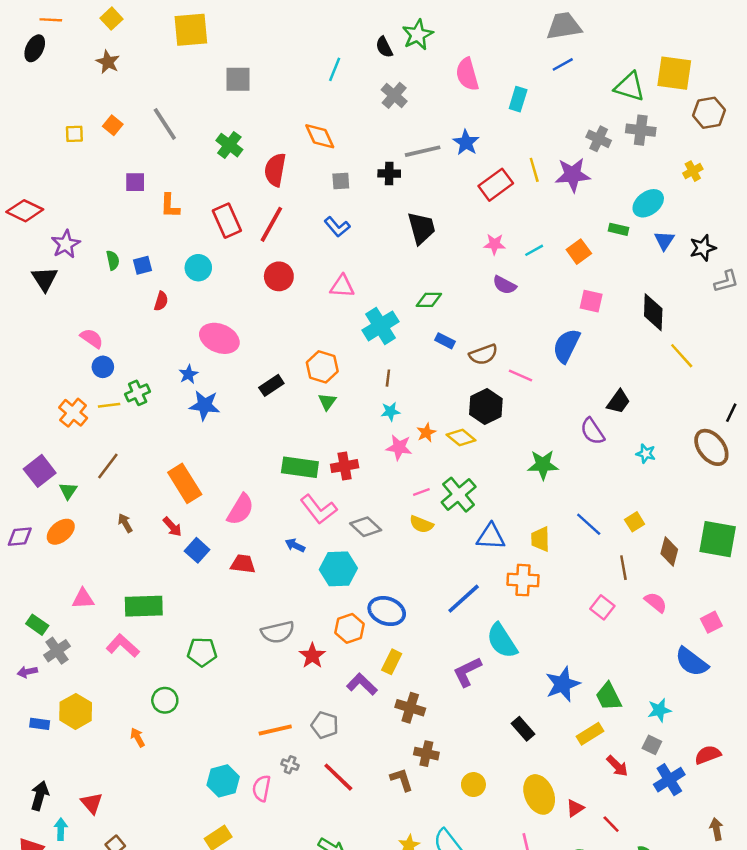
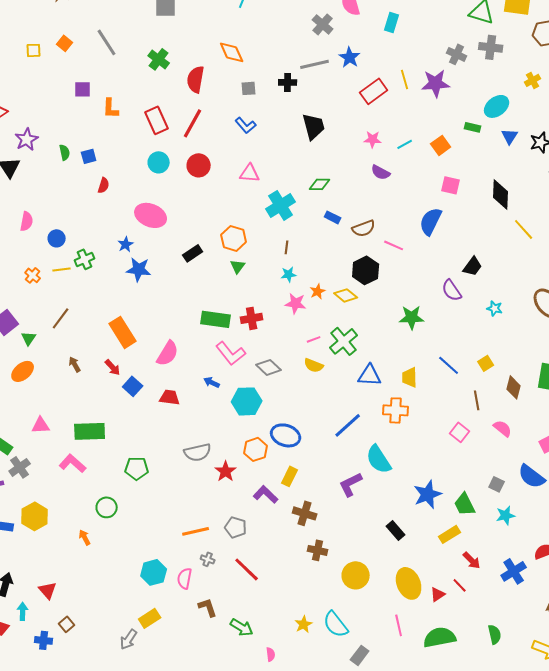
gray cross: (394, 95) -> (323, 24), moved
cyan circle: (198, 268) -> (159, 162), moved
pink semicircle: (92, 338) -> (27, 221), moved, turned 66
orange cross: (73, 413) -> (33, 275), size x0.7
gray square: (652, 745) -> (497, 484), moved
brown L-shape: (402, 780) -> (208, 607), moved
yellow circle: (473, 785) -> (356, 575), size x1.4
red line: (611, 824) -> (460, 585), moved

